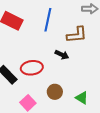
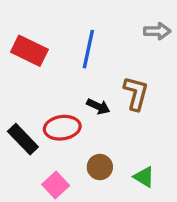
brown L-shape: (77, 35) -> (136, 93), moved, turned -70
black arrow: (62, 55) -> (98, 106), moved

